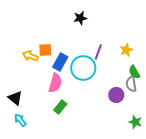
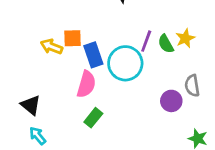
blue rectangle: (60, 62) -> (93, 55), turned -48
green semicircle: (134, 72) -> (166, 44), moved

